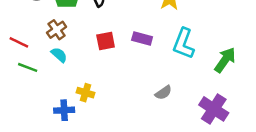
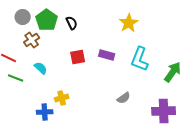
brown cross: (57, 30) -> (32, 40), moved
yellow cross: (85, 93) -> (62, 98), turned -32
purple cross: (214, 109) -> (164, 111), turned -35

